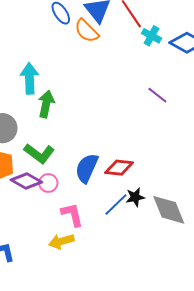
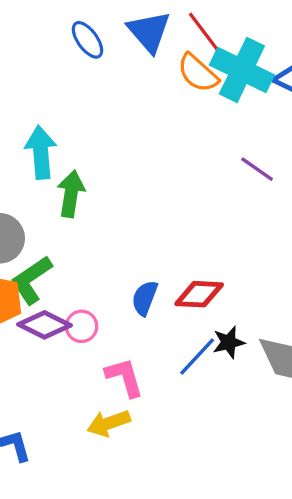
orange semicircle: (87, 31) -> (198, 73), moved
cyan cross: (152, 36) -> (242, 70), size x1.8
green L-shape: (39, 153) -> (31, 280), moved, turned 112
blue semicircle: (87, 168) -> (145, 298), size x0.7

